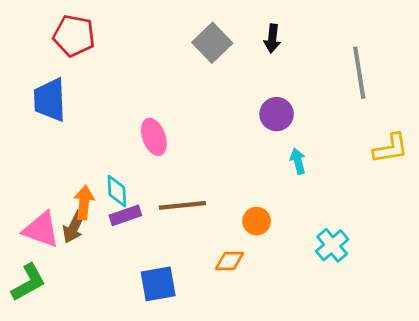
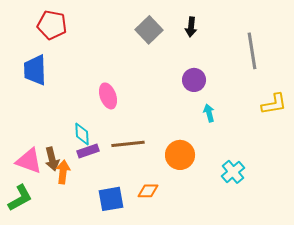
orange arrow: (84, 203) -> (63, 172), moved
orange circle: (257, 221) -> (180, 155), size x1.5
brown arrow: (74, 227) -> (52, 159), turned -40
orange diamond: (229, 261) -> (148, 191), moved

